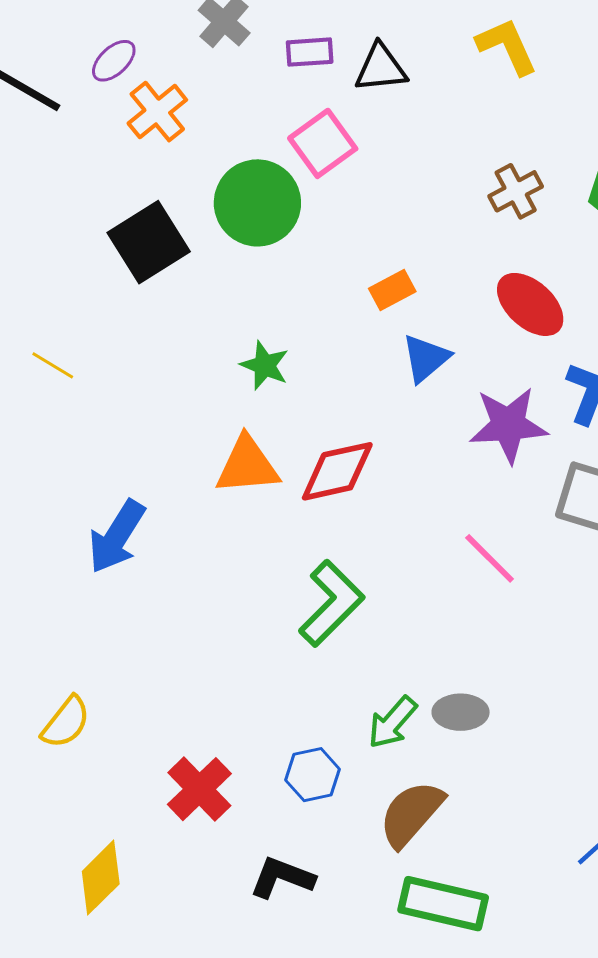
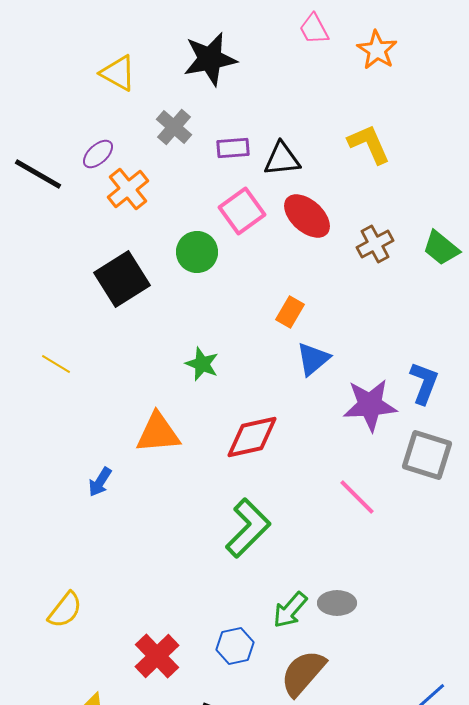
green circle: (257, 203) -> (197, 252), size x0.7
orange rectangle: (392, 290) -> (290, 312), turned -32
red ellipse: (530, 304) -> (307, 216), moved
orange triangle: (247, 466) -> (158, 433), moved
blue arrow: (117, 537) -> (100, 482), size x0.6

